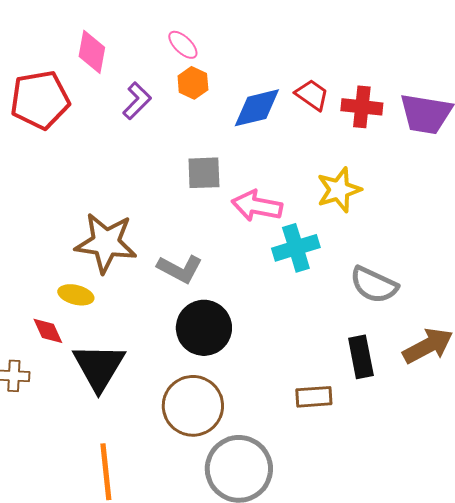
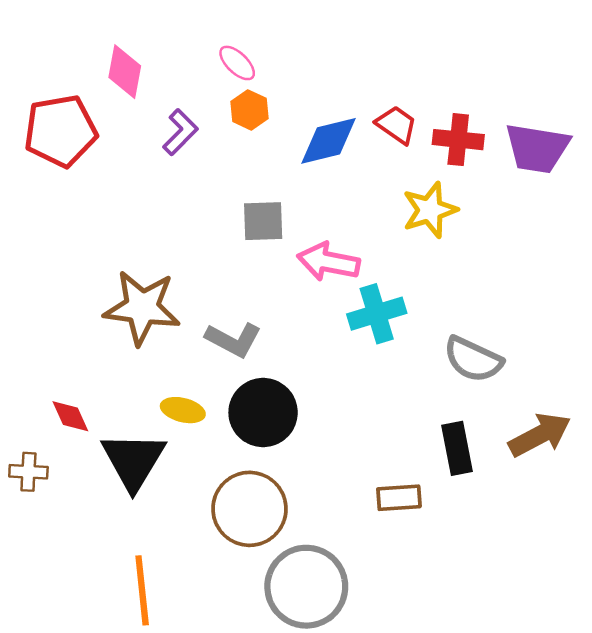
yellow star: (339, 190) -> (430, 210), moved
yellow ellipse: (76, 295) -> (183, 410), moved

